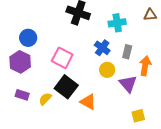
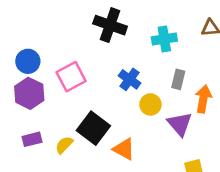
blue circle: (28, 38) -> (28, 61), moved
blue cross: (102, 48) -> (130, 79), moved
pink square: (62, 58) -> (71, 77), moved, turned 35
purple rectangle: (22, 95) -> (32, 139), turned -32

